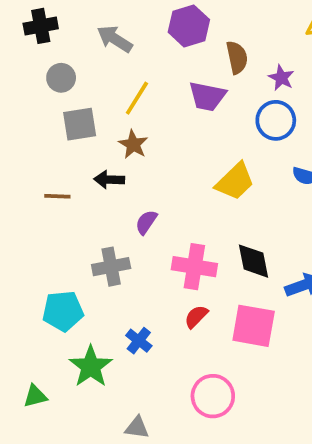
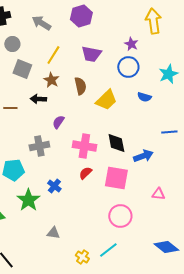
brown semicircle: (237, 57) -> (80, 86), moved
gray square: (80, 124) -> (22, 69), turned 30
pink circle: (213, 396) -> (120, 216), moved

